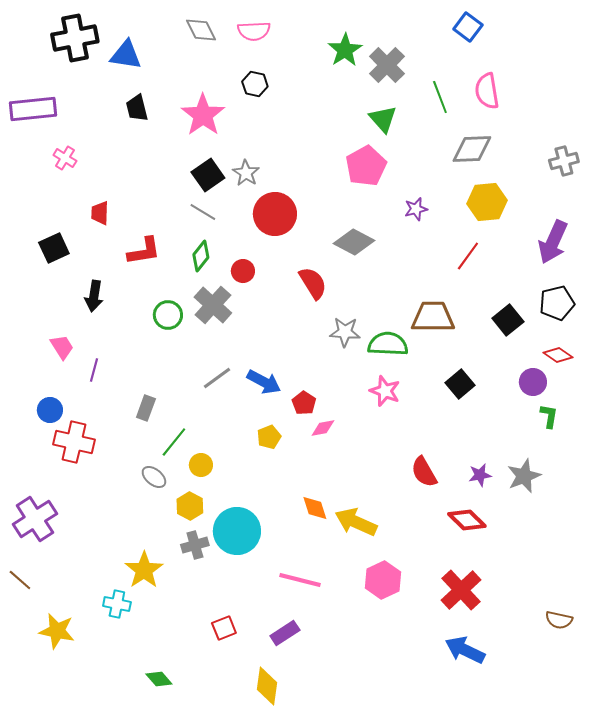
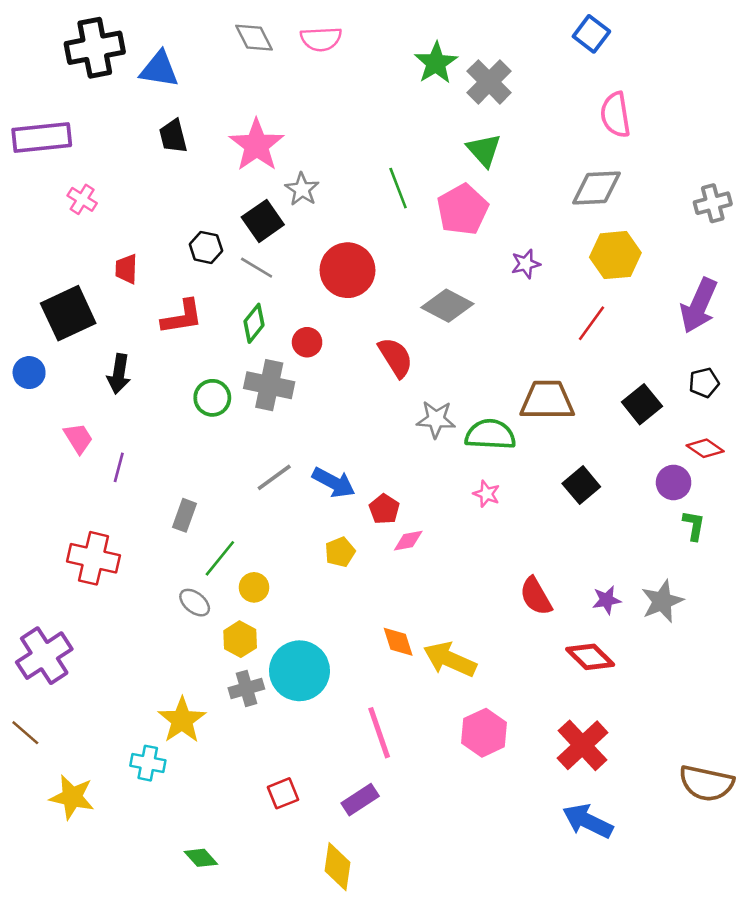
black hexagon: (255, 84) -> (206, 247), moved
green line: (440, 97) -> (398, 188), moved
gray star: (246, 173) -> (302, 189), moved
black square: (54, 248) -> (68, 313), size x1.4
black pentagon: (557, 303) -> (704, 383), size x0.7
gray cross: (213, 305) -> (269, 385), turned -30
pink star: (385, 391) -> (487, 494), size x0.7
blue circle: (50, 410) -> (29, 373), moved
pink line: (300, 580) -> (379, 733), turned 57
brown semicircle: (559, 620) -> (706, 783), size x1.6

